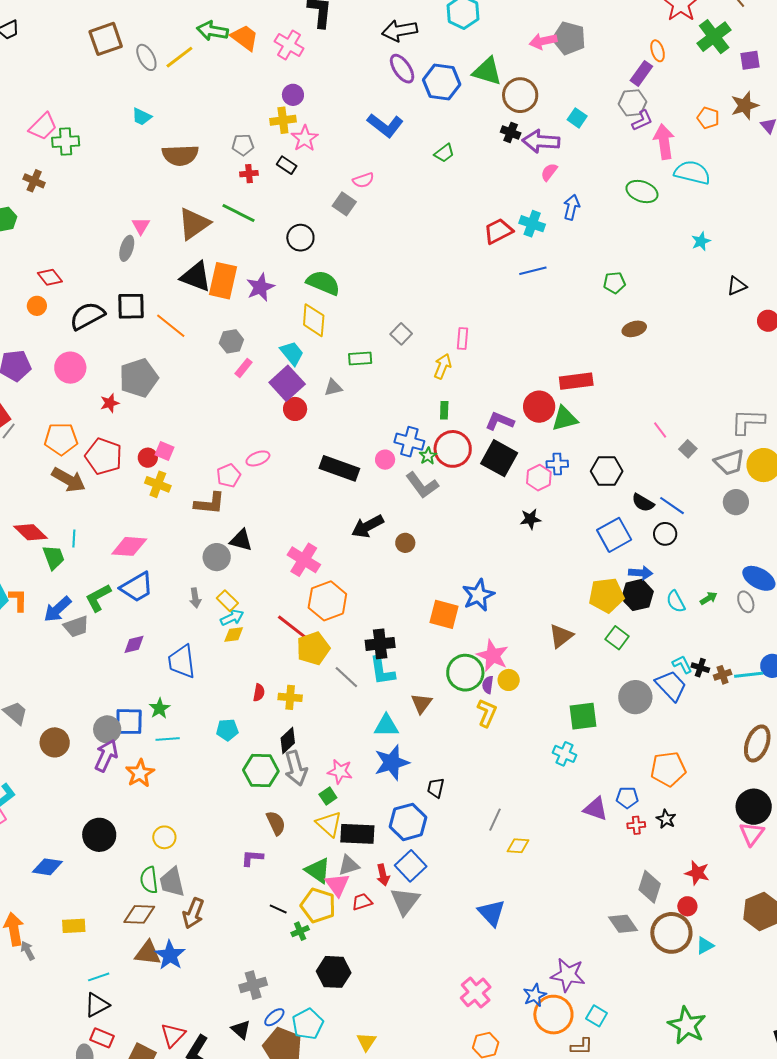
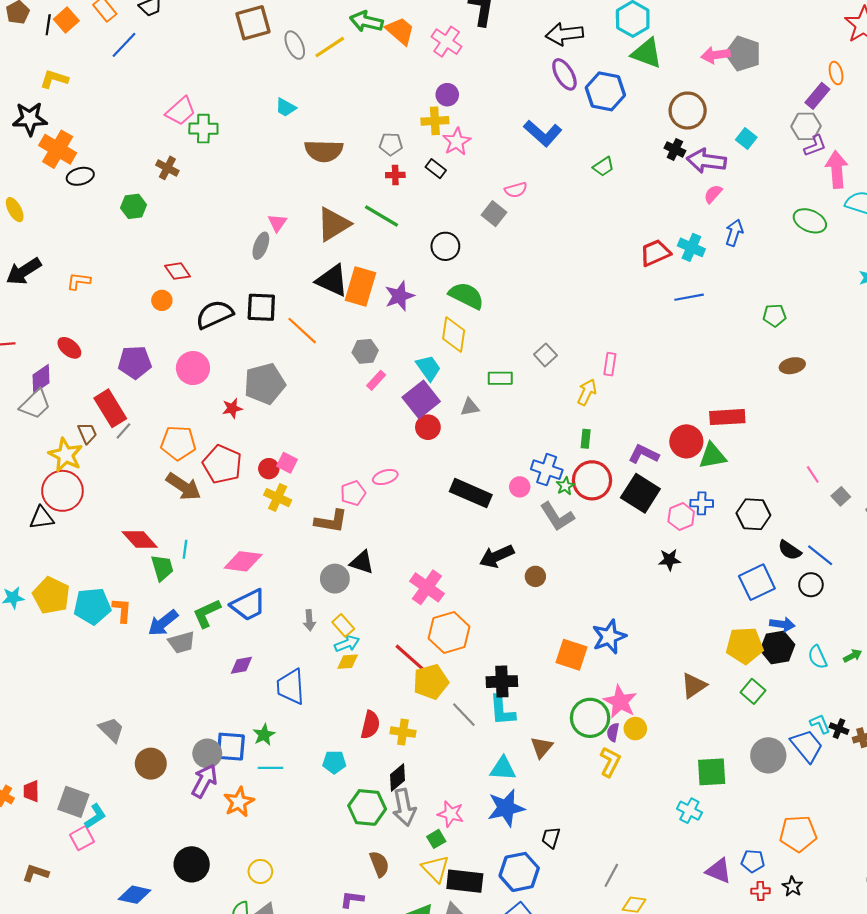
green triangle: (487, 71) -> (647, 53), moved
red semicircle: (259, 693) -> (370, 725), size x1.5

